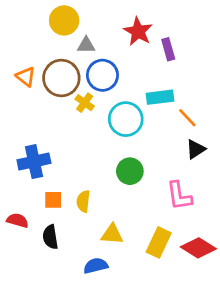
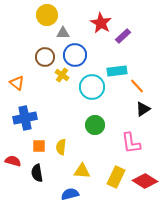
purple rectangle: (168, 49) -> (123, 36), turned 63
orange triangle: (26, 77) -> (17, 83), moved
brown circle: (61, 78) -> (45, 57), size x0.7

